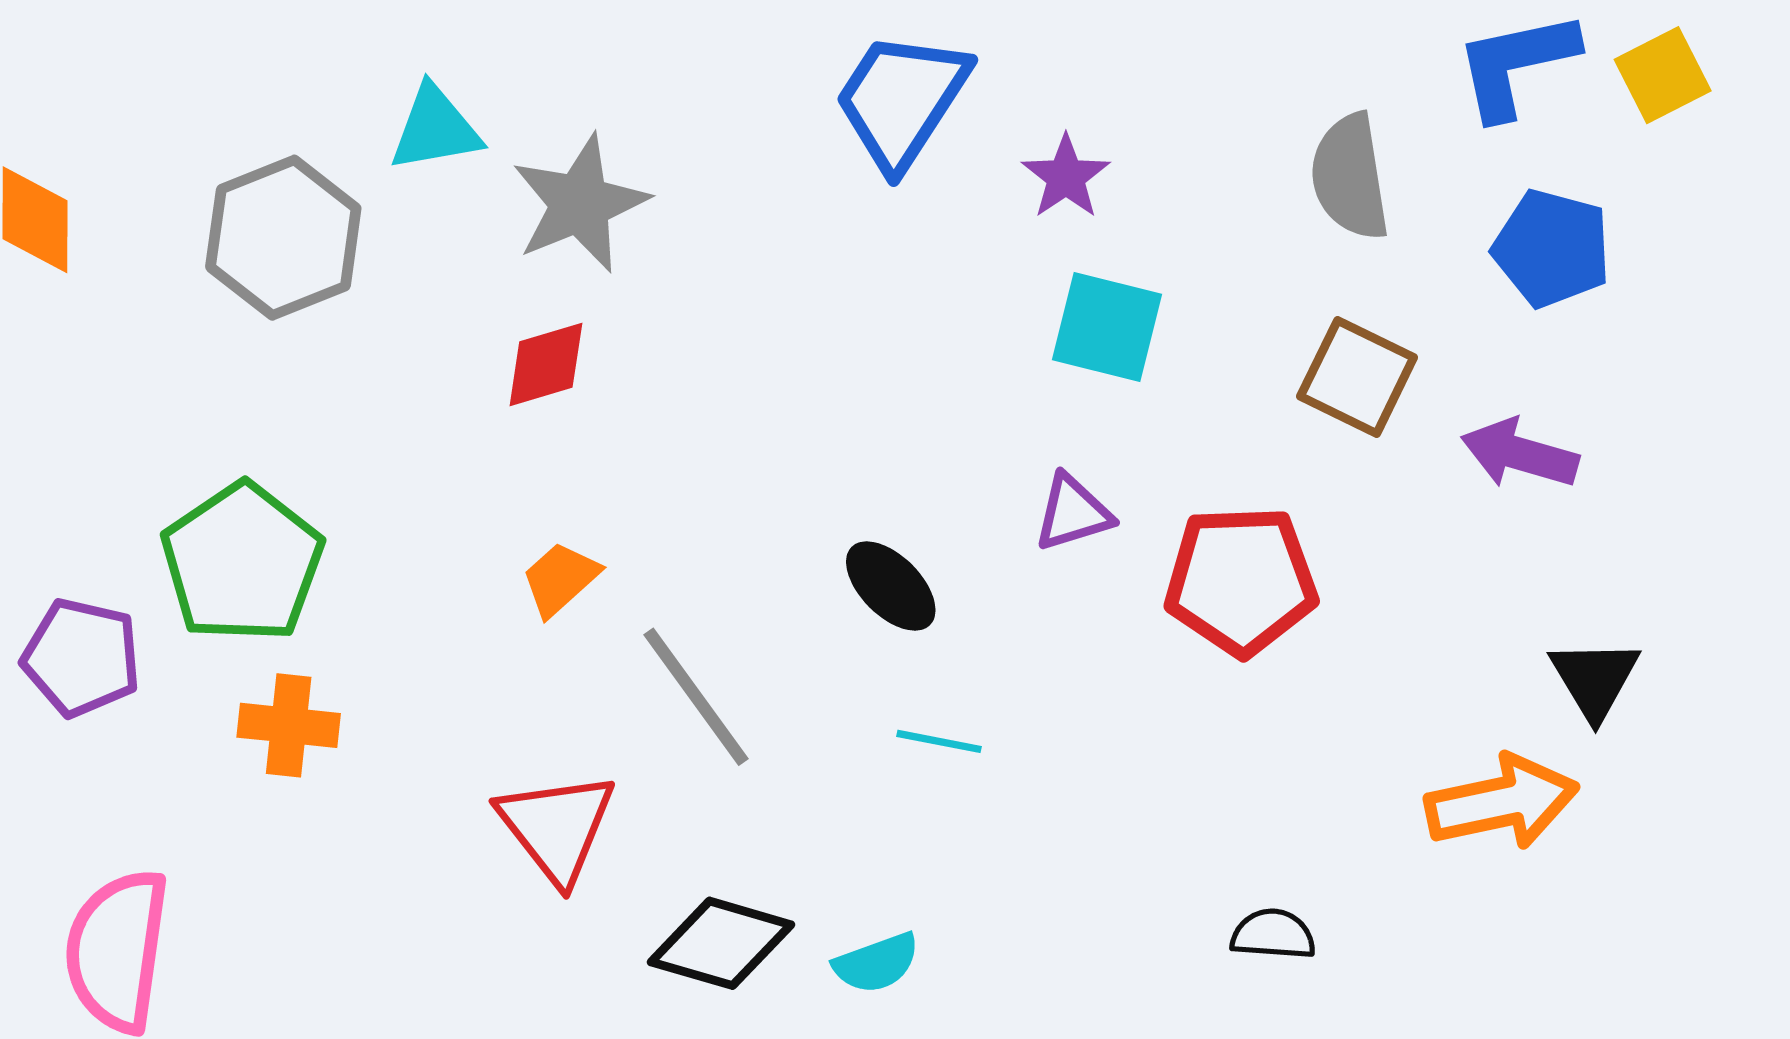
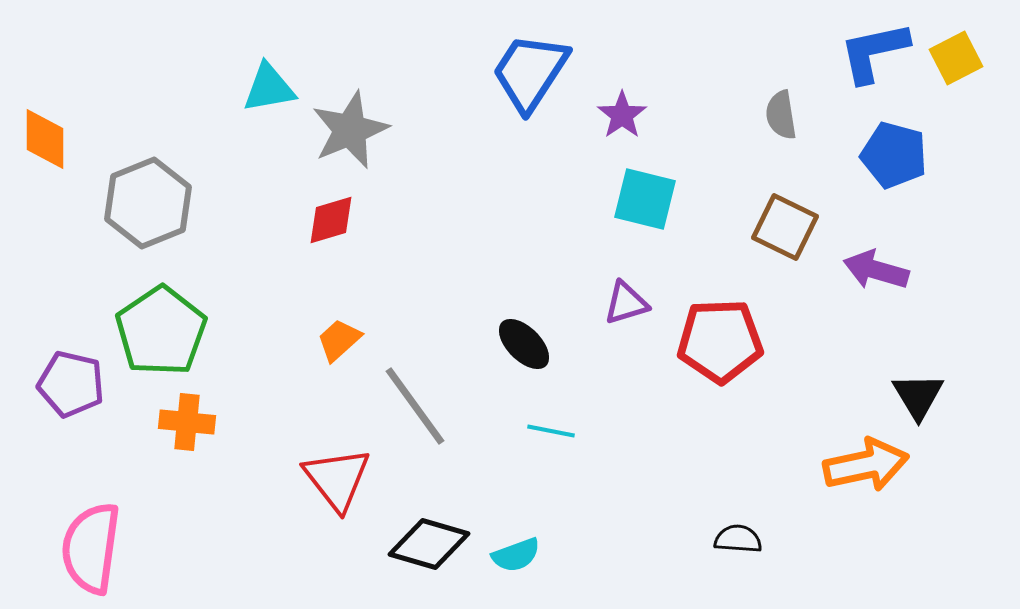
gray semicircle: (1350, 177) -> (781, 115), size x0.7
gray hexagon: (283, 238) -> (148, 203), moved

